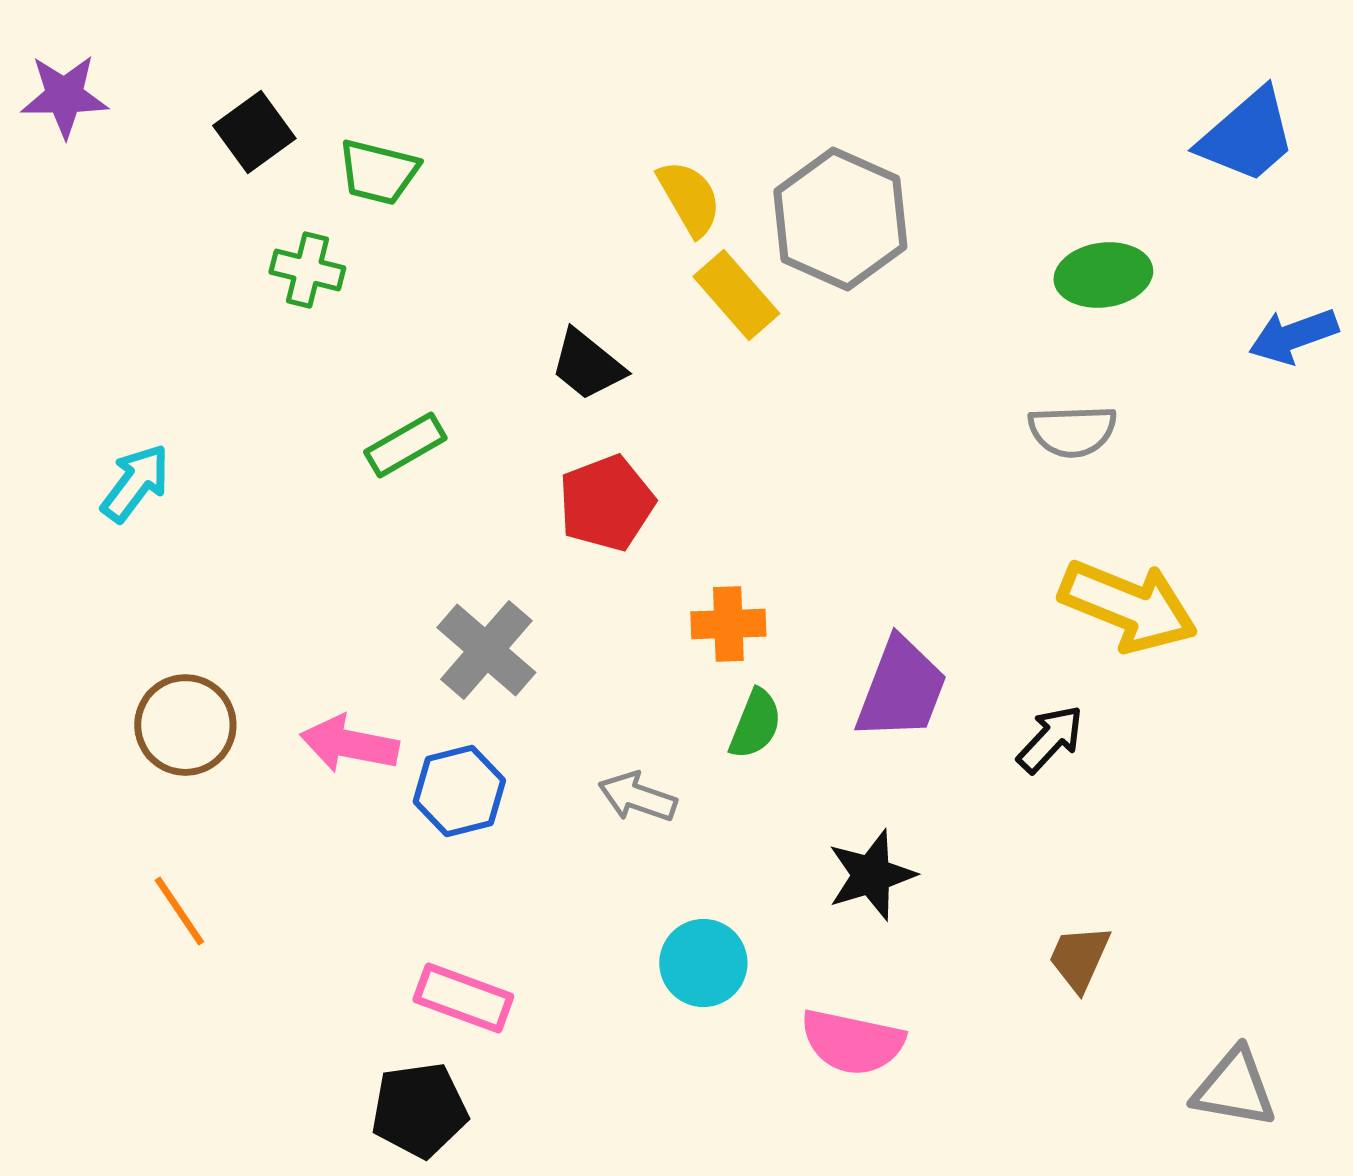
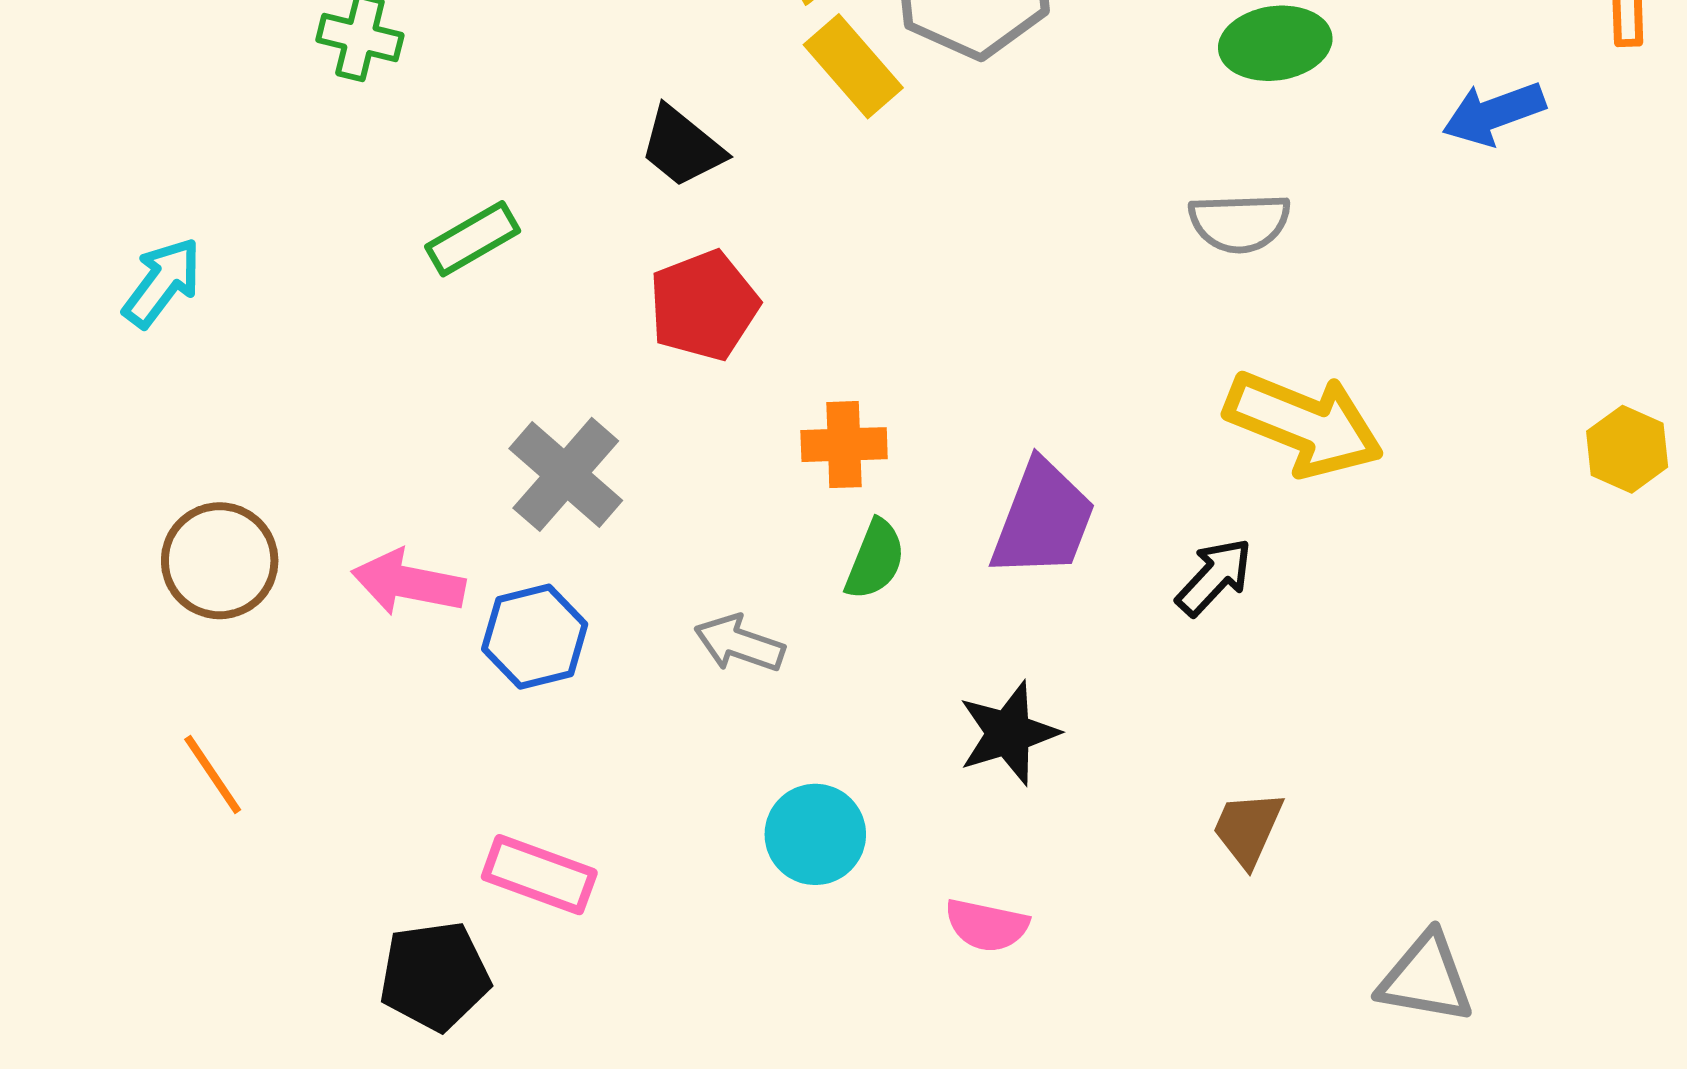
pink semicircle: (852, 1042) -> (987, 925), size x0.7
black pentagon: (419, 1110) -> (435, 976), moved

